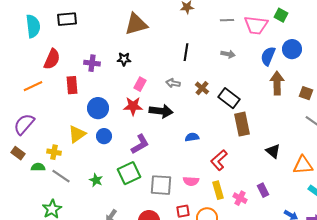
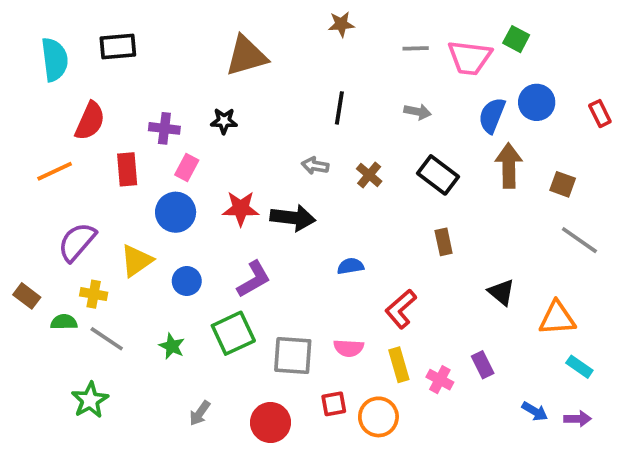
pink rectangle: (140, 84) -> (187, 168), moved
black rectangle: (229, 98) -> (438, 175), moved
purple semicircle: (24, 124) -> (77, 242), moved
brown rectangle: (242, 124) -> (444, 242), size x0.6
blue circle: (104, 136) -> (187, 281), moved

